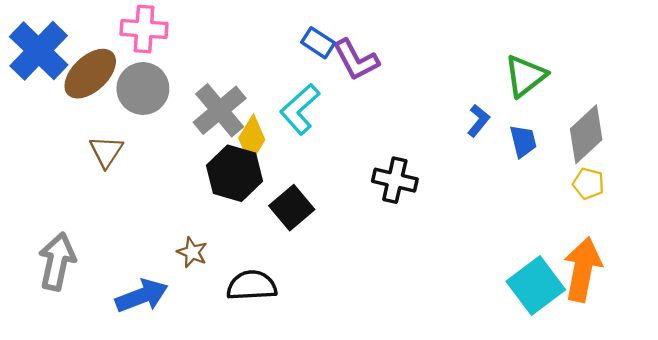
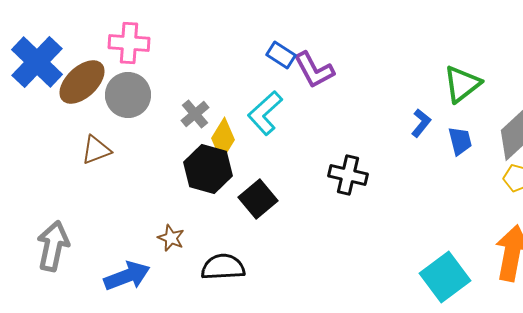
gray cross: (220, 110) -> (195, 114), size x0.6
brown triangle: (106, 151) -> (96, 150), turned 36
cyan square: (536, 285) -> (445, 277), moved

